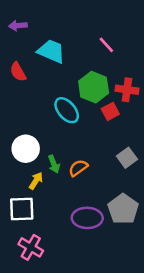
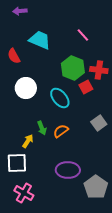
purple arrow: (18, 26) -> (20, 11), moved
cyan ellipse: (67, 110) -> (60, 98), moved
white circle: (26, 149) -> (26, 88), moved
gray pentagon: (123, 209) -> (96, 187), moved

